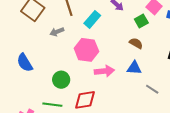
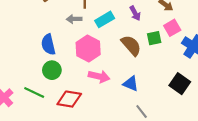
gray arrow: (57, 32) -> (74, 19), moved
brown semicircle: (136, 43) -> (131, 45), moved, size x1.5
blue semicircle: (25, 63) -> (48, 44), moved

